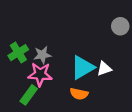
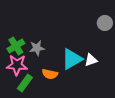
pink star: (40, 74) -> (17, 65), moved
orange semicircle: (79, 94) -> (50, 74), moved

